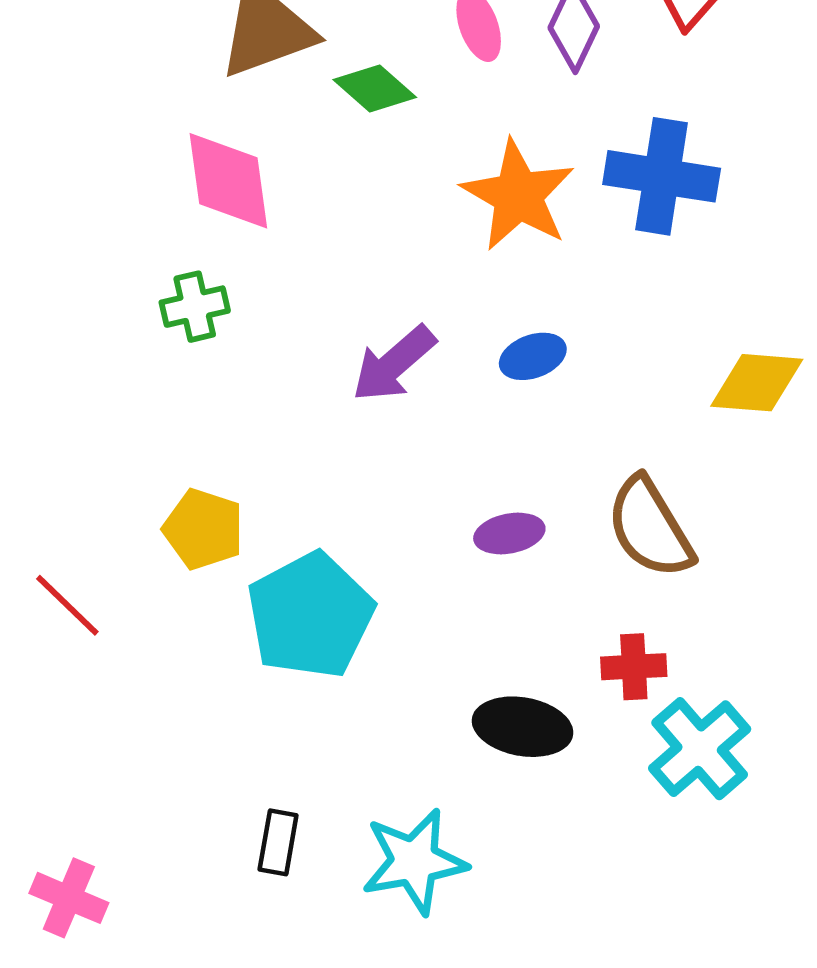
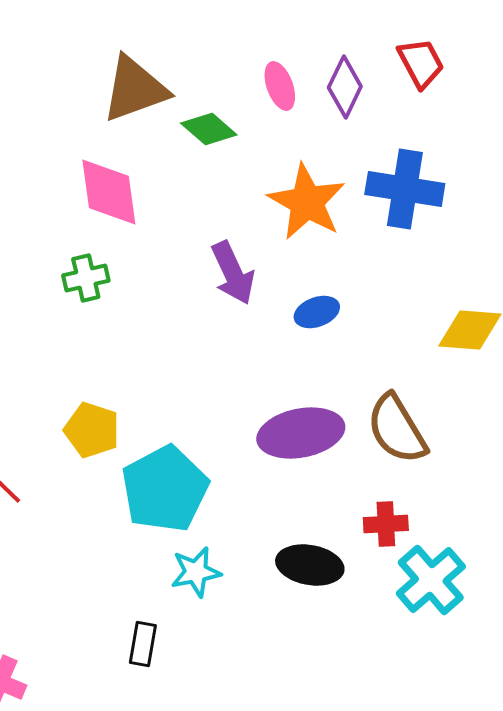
purple arrow: (394, 364) -> (233, 273), moved, turned -74
purple ellipse: (509, 533) -> (301, 433), size x1.8
cyan star: (414, 861) -> (196, 572), moved, size x0.7

